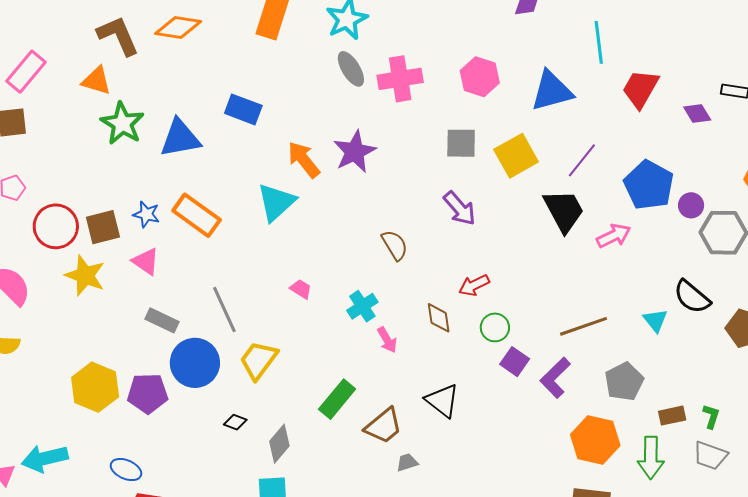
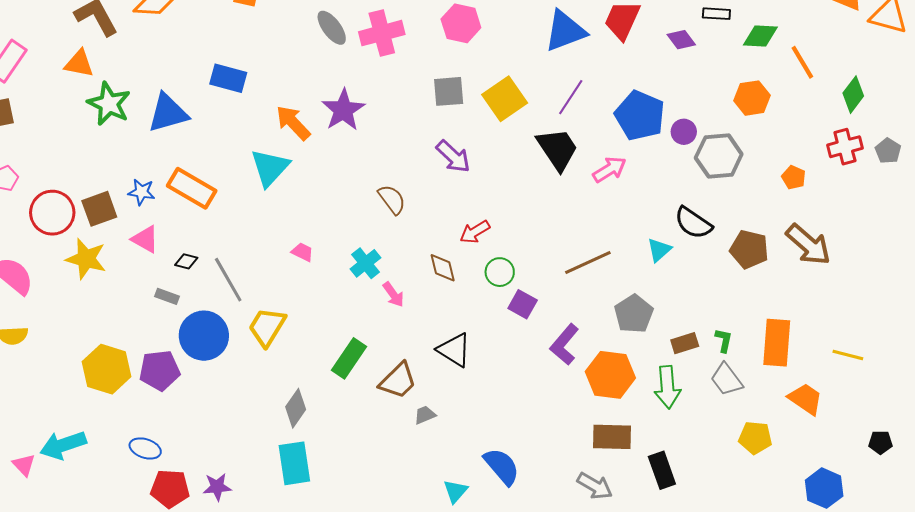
blue triangle: (552, 91) -> (565, 31), moved
gray rectangle: (162, 320) -> (167, 296), size x0.7
cyan triangle: (655, 320) -> (659, 250), turned 32
purple L-shape: (555, 378) -> (564, 345), moved
black diamond: (235, 422) -> (186, 261), moved
gray trapezoid: (710, 456) -> (727, 379), turned 39

